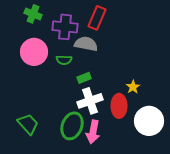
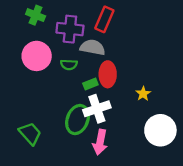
red ellipse: (119, 106) -> (108, 74), moved
green ellipse: (72, 126) -> (78, 120), moved

